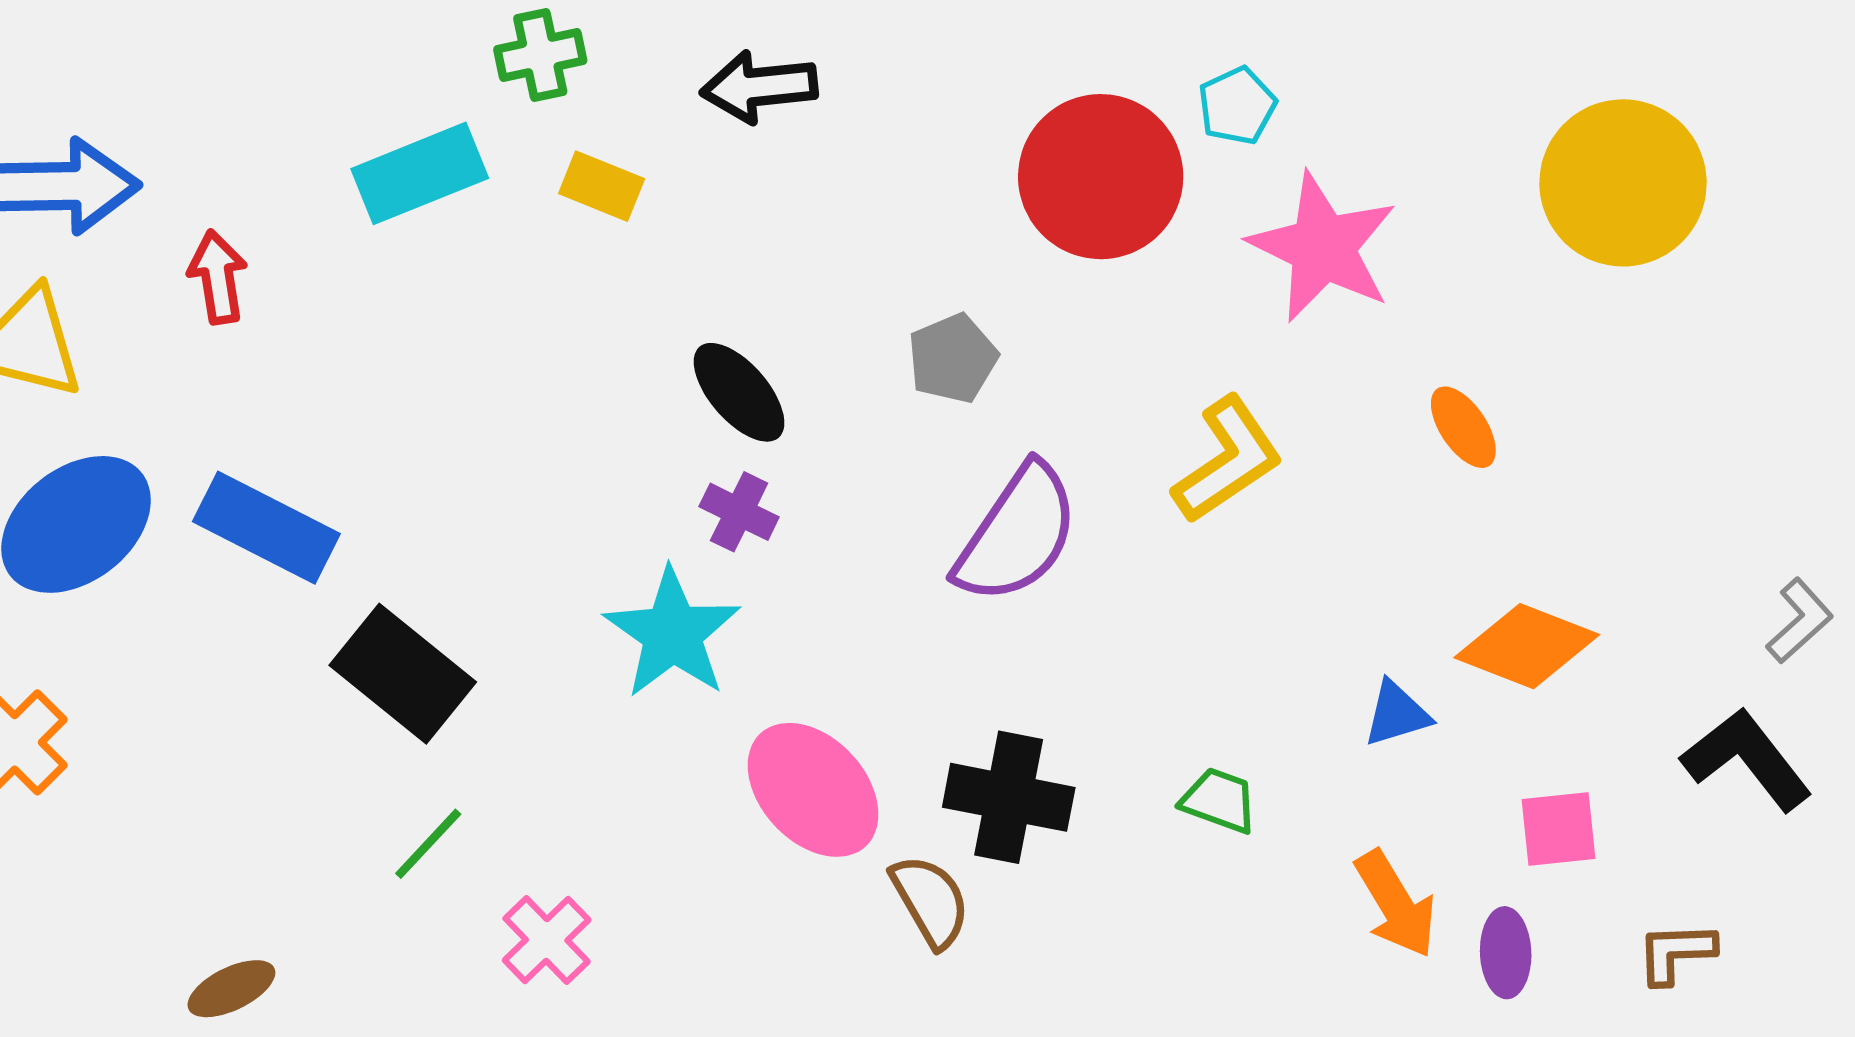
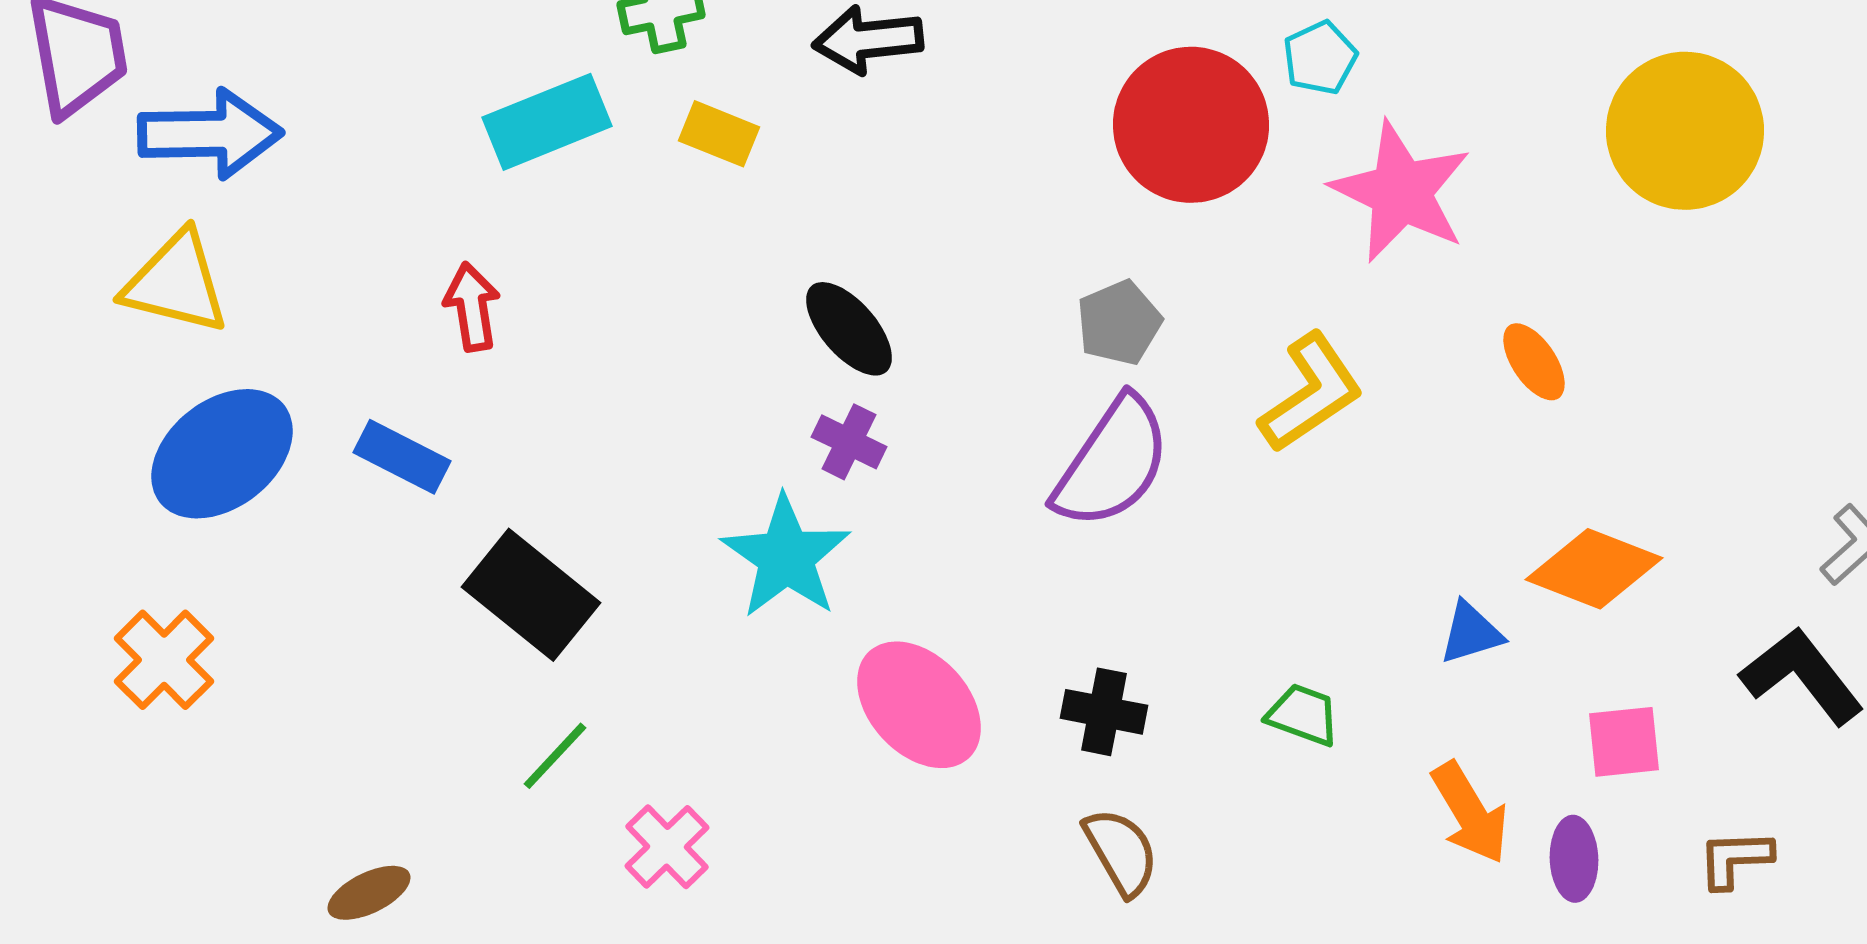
red arrow: (218, 277) -> (472, 307), moved
gray pentagon: (953, 358) -> (1119, 323), moved
blue rectangle: (266, 528) -> (402, 457), size x0.7
black cross: (1009, 797) -> (1104, 712), size x0.7
brown semicircle: (930, 901) -> (1121, 852), moved

